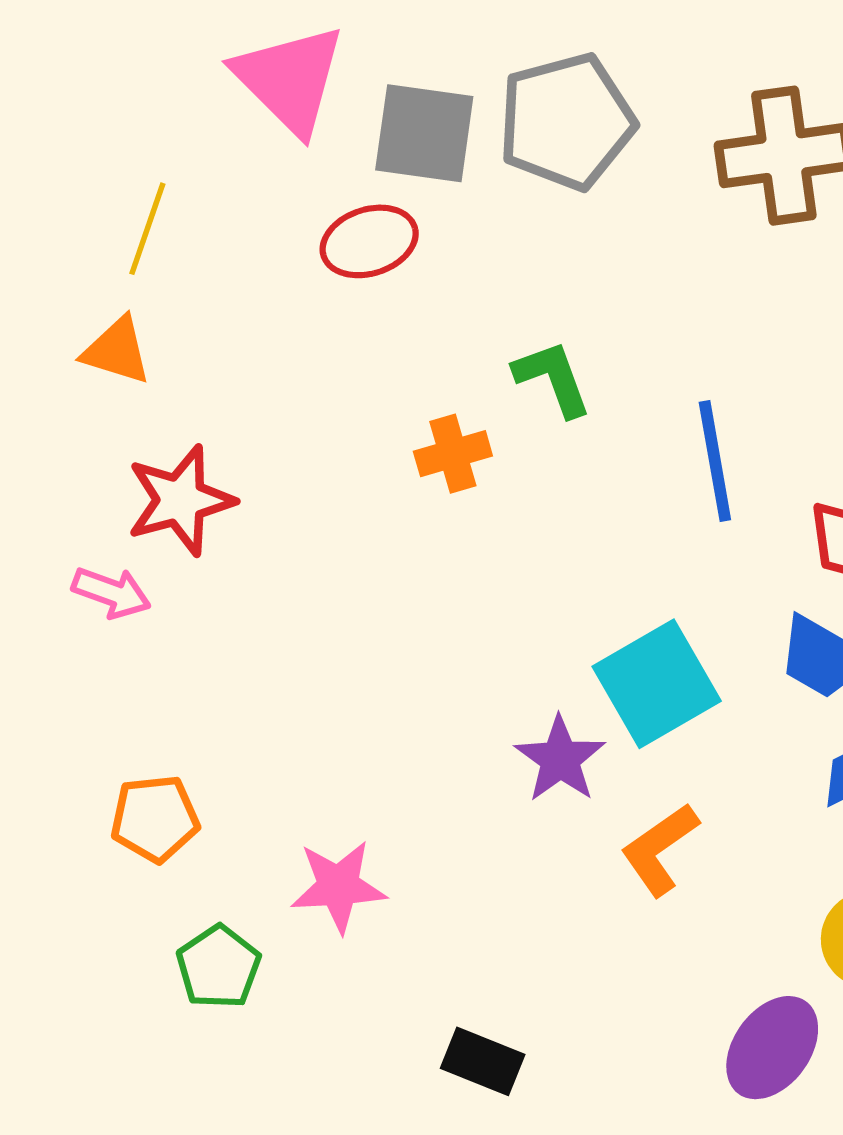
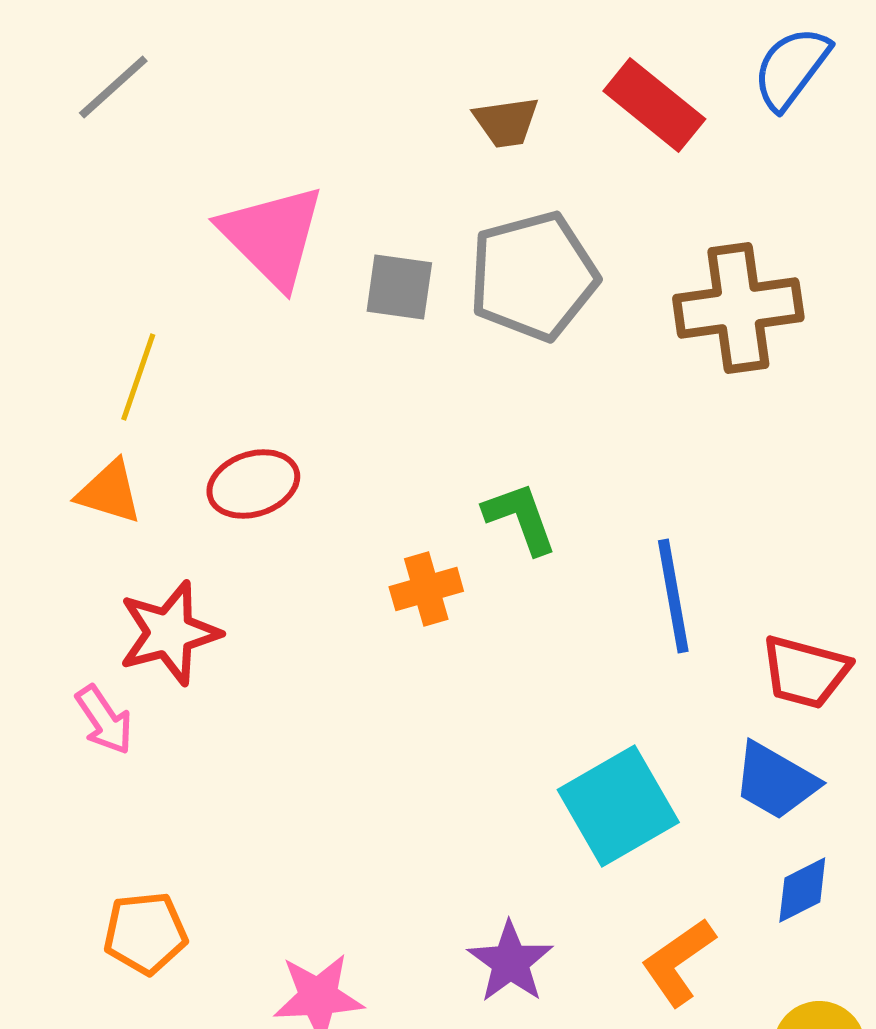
gray square: (424, 133) -> (399, 287), size x0.7
red ellipse: (369, 241) -> (253, 484), moved
pink arrow: (111, 593) -> (104, 720), turned 36
purple star: (560, 759) -> (510, 962), moved
orange L-shape: (660, 849) -> (678, 962), moved

